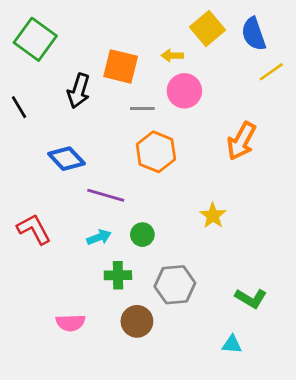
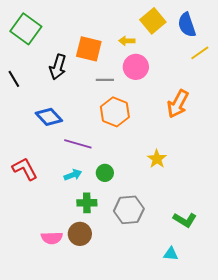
brown circle: (137, 321) -> (80, 234), moved

